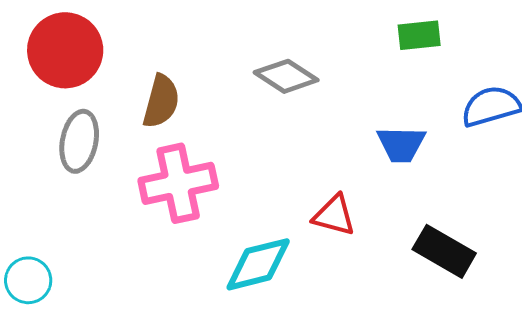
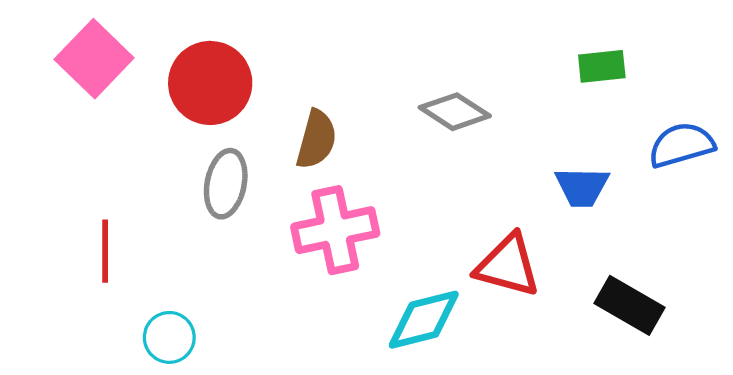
red triangle: (334, 215) -> (508, 266), size x1.4

